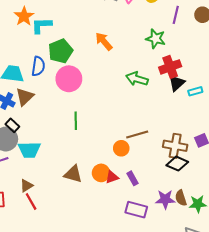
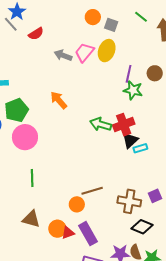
green star: (156, 39) -> (133, 90), moved
green arrow: (137, 79) -> (101, 124), moved
cyan rectangle: (195, 91) -> (140, 148), moved
black diamond: (177, 164) -> (142, 227), moved
brown triangle: (73, 174) -> (31, 219), moved
purple rectangle: (132, 178) -> (88, 234), size x1.6

